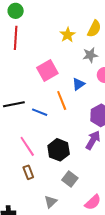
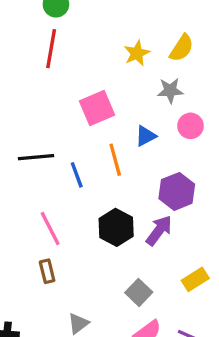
blue line: (40, 112) -> (77, 175), turned 42
black hexagon: (59, 150) -> (116, 227), moved
gray square: (70, 179) -> (139, 292), moved

